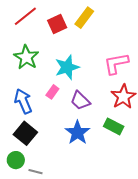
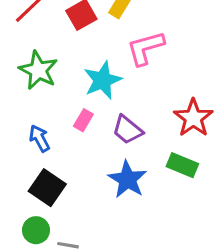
pink L-shape: (116, 63) -> (146, 48), moved
blue arrow: (23, 101) -> (40, 138), size x0.7

